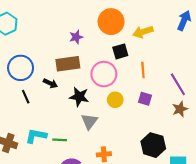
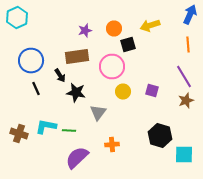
orange circle: (111, 22) -> (114, 28), moved, size x0.6
orange line: (143, 70) -> (188, 44), moved
black arrow: (50, 83) -> (60, 76), turned 32
black star: (79, 97) -> (76, 92), moved

